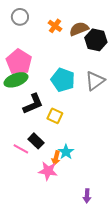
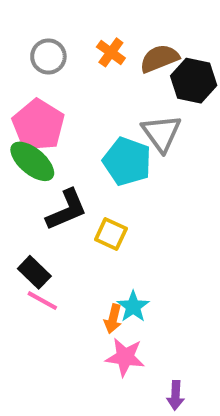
gray circle: (20, 17) -> (48, 56), moved
green ellipse: (16, 80) -> (32, 161), turned 60
gray triangle: (95, 81) -> (161, 133), moved, turned -30
black rectangle: (36, 141) -> (34, 272), moved
pink star: (48, 171) -> (125, 357), moved

